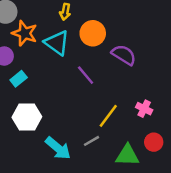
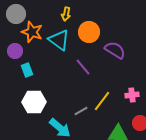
cyan rectangle: (19, 79) -> (27, 70), turned -72
pink cross: (144, 109) -> (132, 95), turned -32
gray line: (92, 141) -> (81, 111), moved

